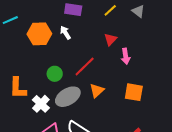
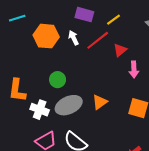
yellow line: (110, 10) -> (114, 20), moved
red line: (85, 67) -> (98, 40), moved
white cross: (41, 104) -> (40, 110), turned -30

